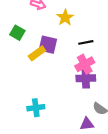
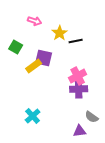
black line: (86, 42) -> (76, 41), moved
cyan cross: (36, 108) -> (33, 116), turned -35

